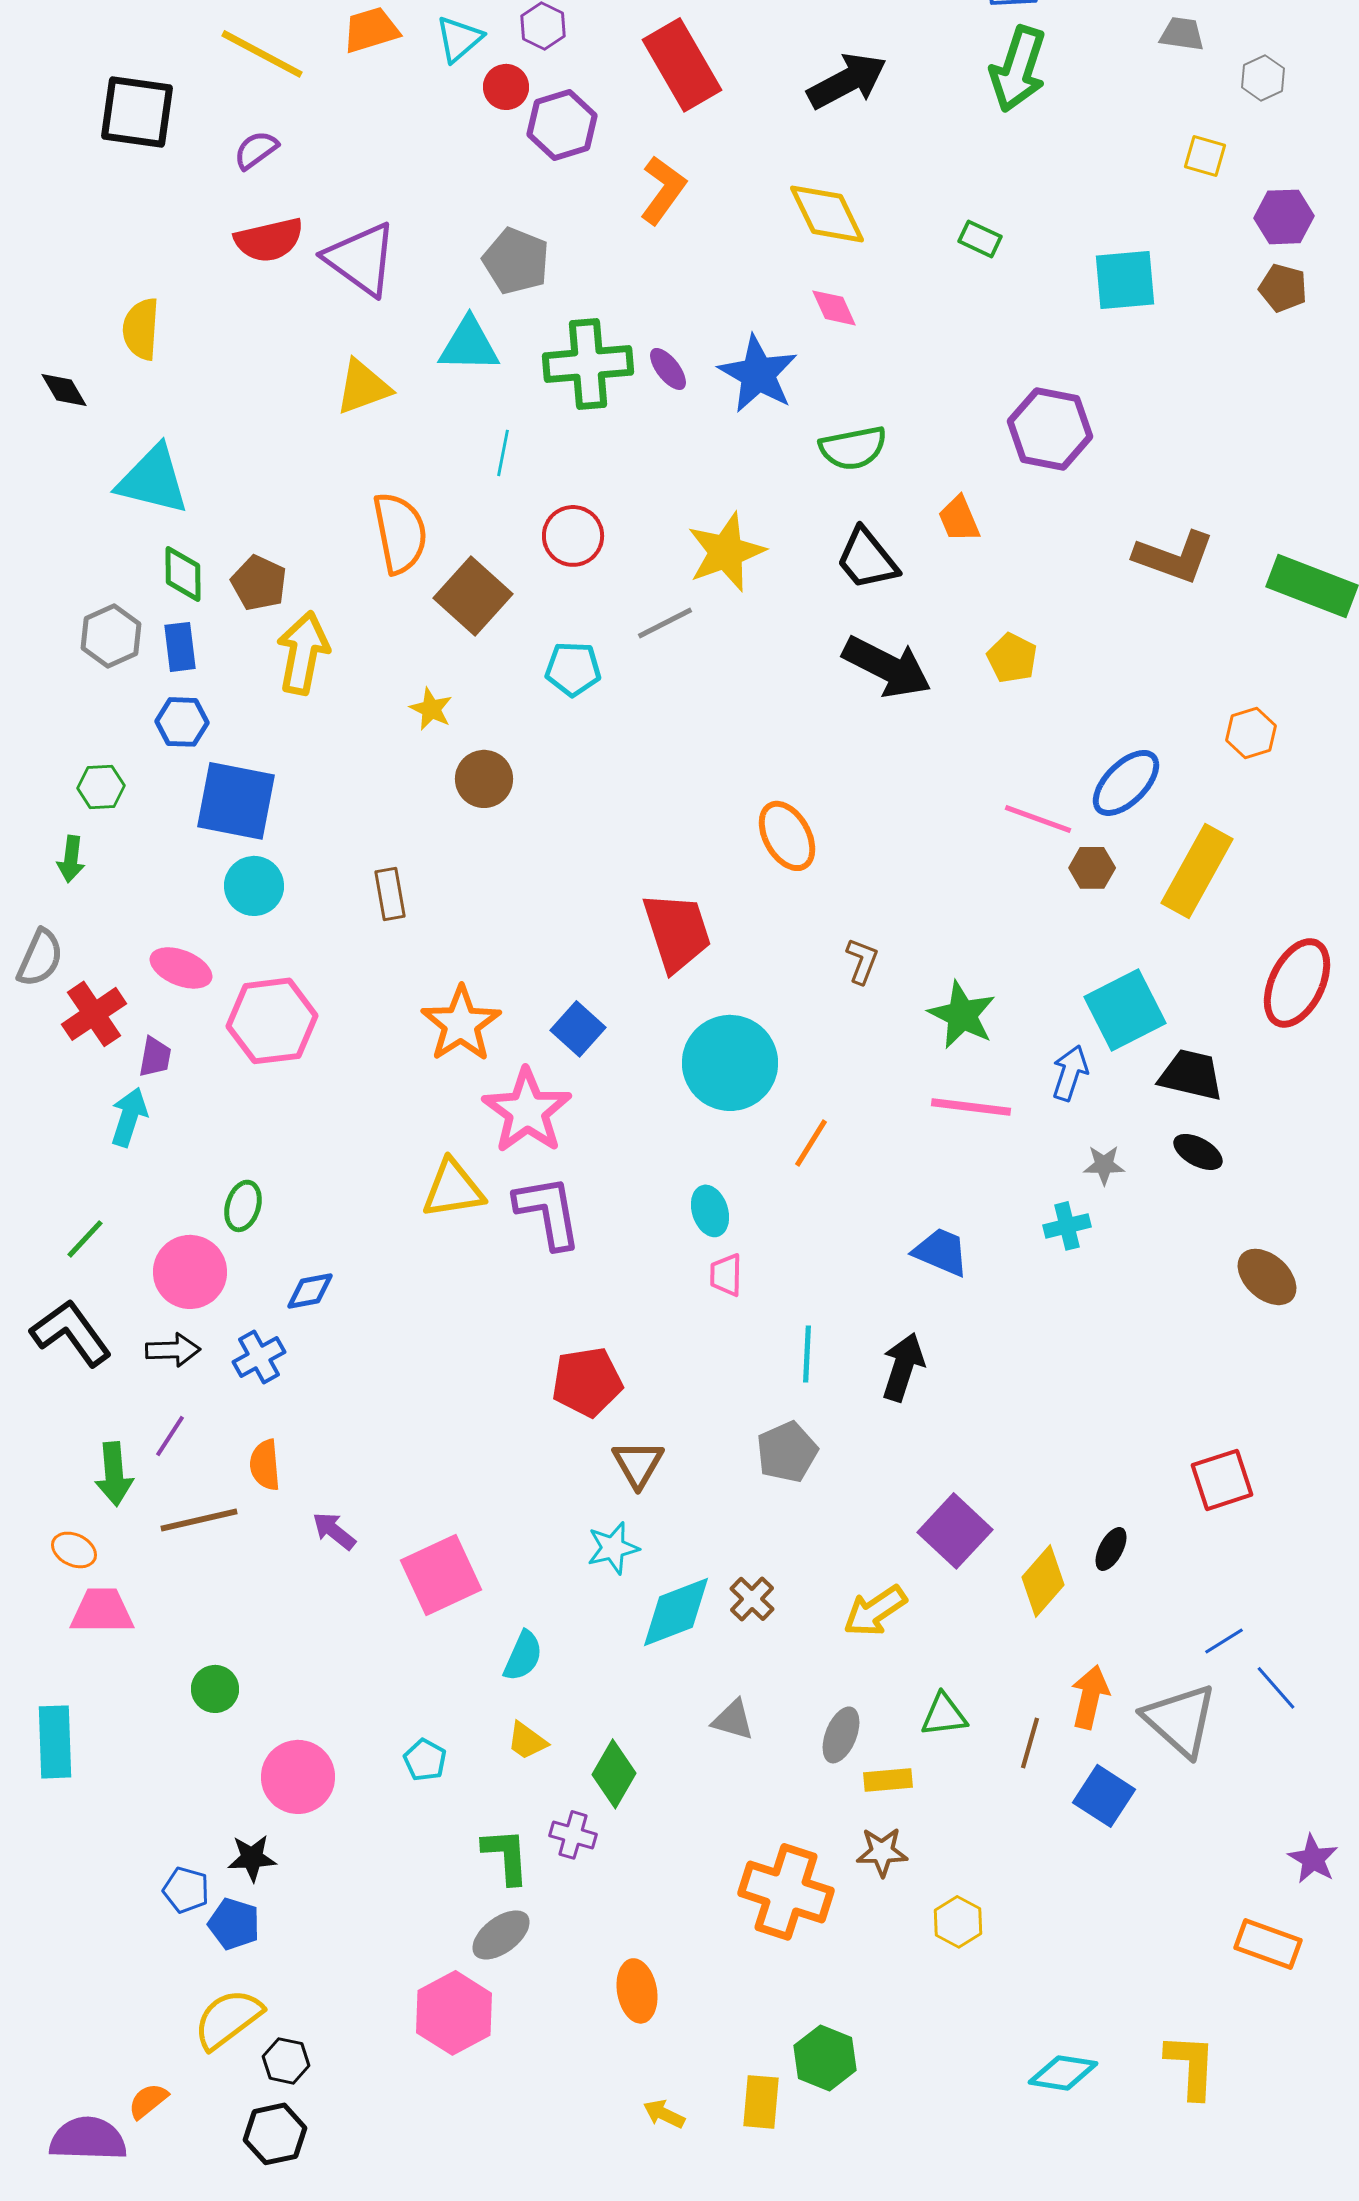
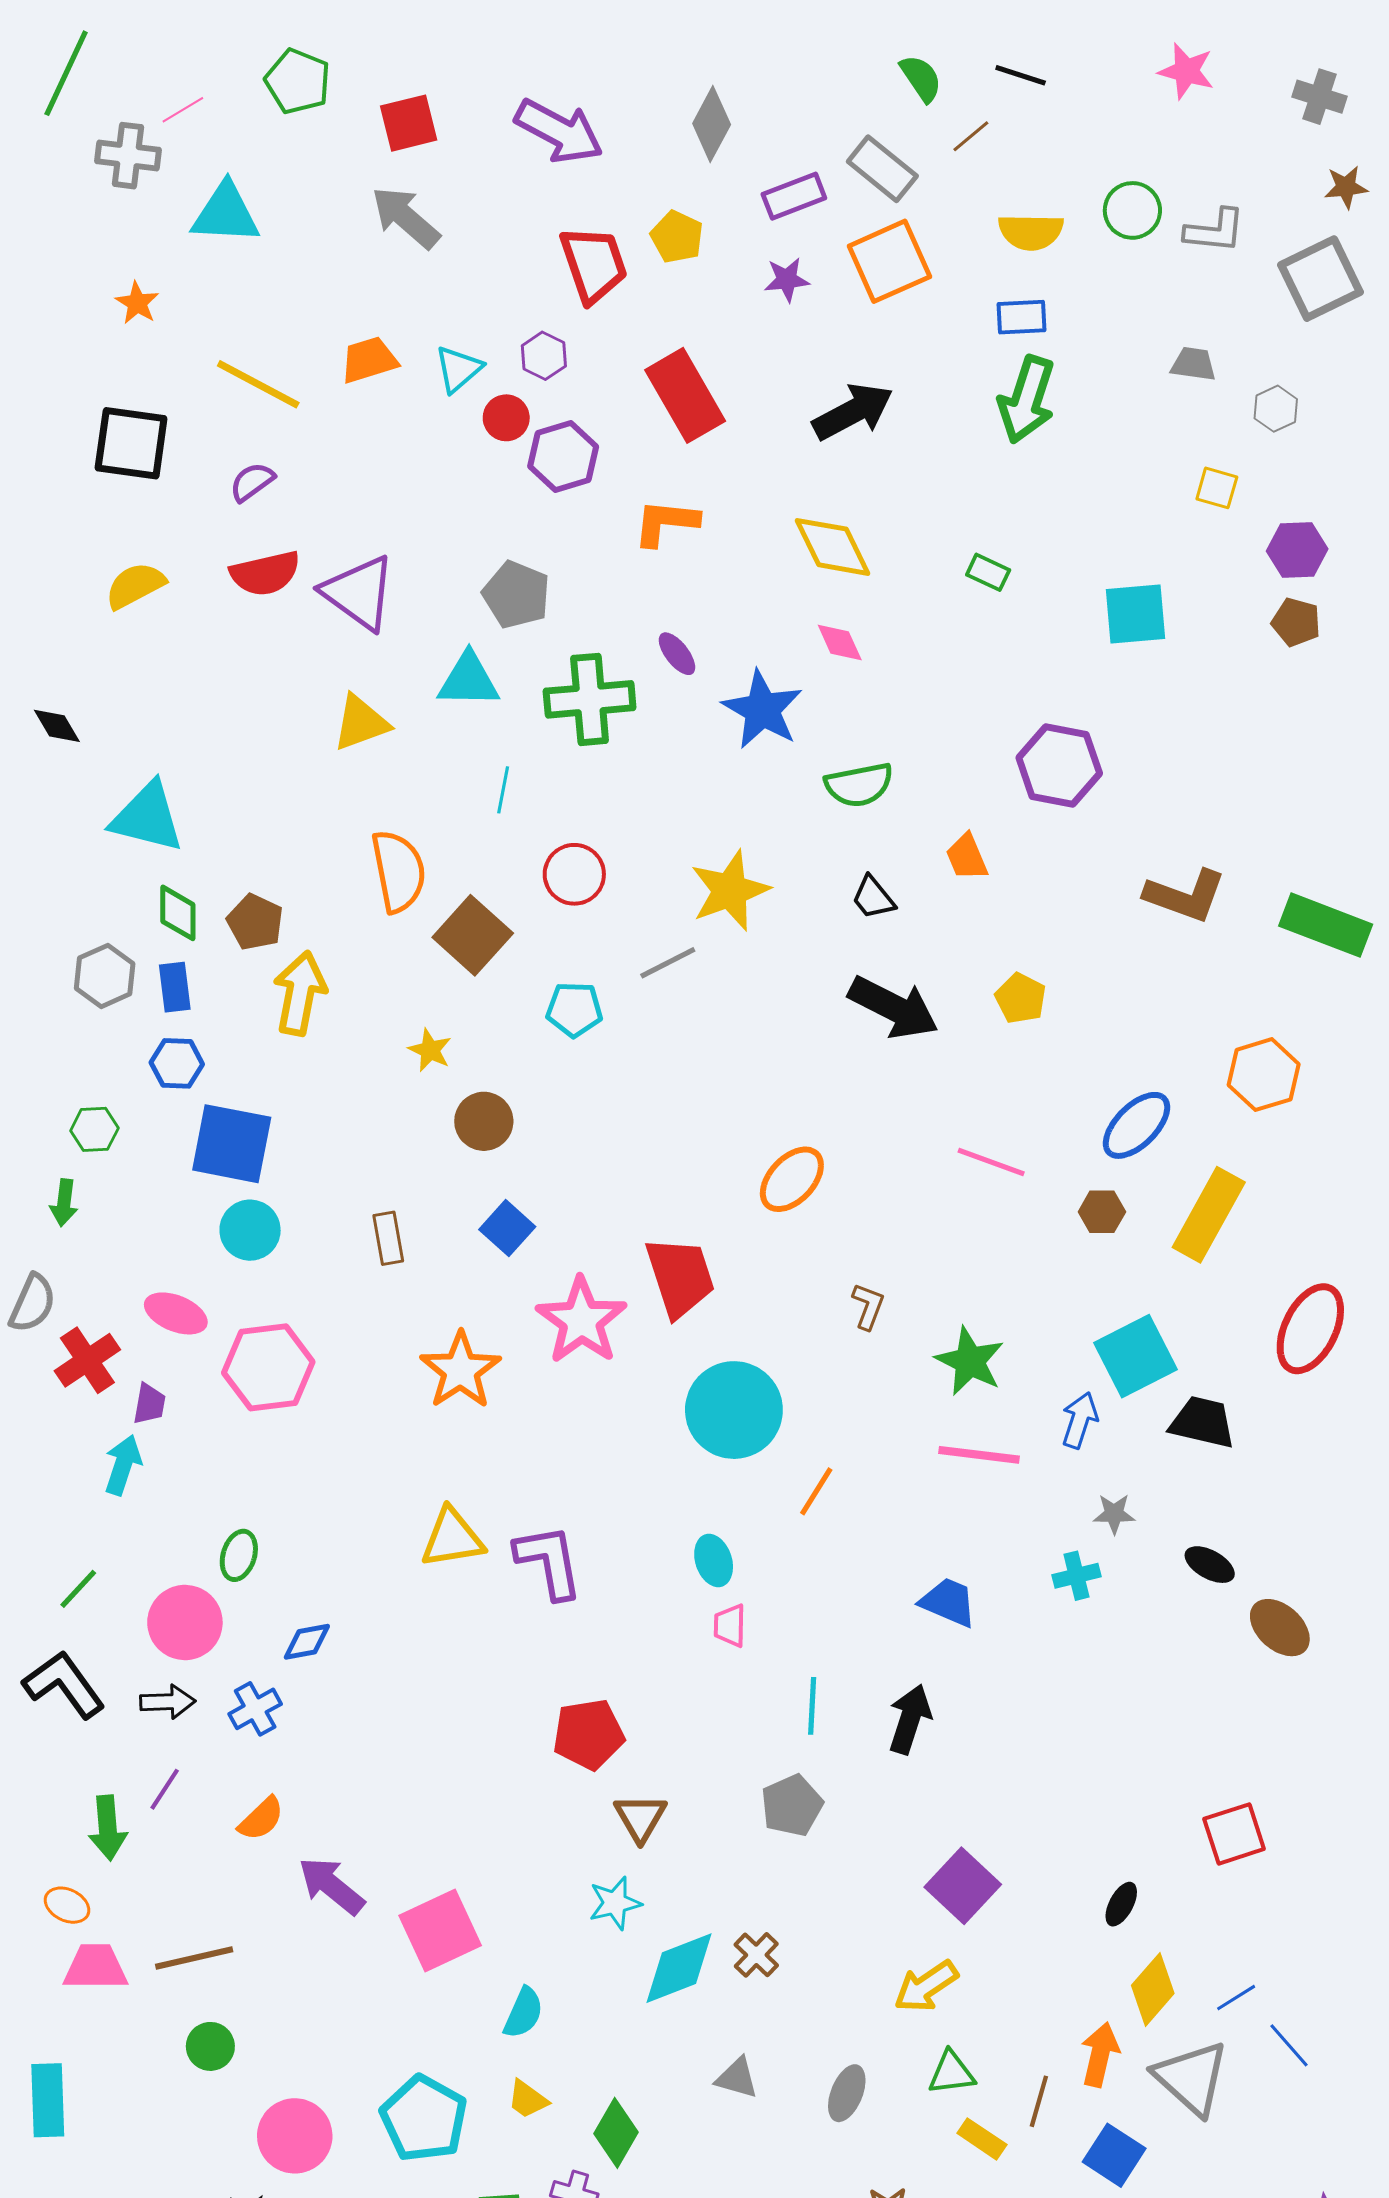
orange L-shape: (663, 190) -> (666, 523), turned -120
yellow semicircle: (141, 329) -> (135, 586), moved, turned 58
purple ellipse: (668, 369) -> (677, 654), moved
black trapezoid: (867, 559) -> (873, 898), size x0.7
orange hexagon: (1251, 733) -> (1264, 1075), size x1.4
pink line: (1038, 819) -> (991, 1162), moved
orange ellipse: (787, 836) -> (792, 1179), turned 72
blue square: (578, 1029) -> (507, 1228), moved
pink star: (527, 1111) -> (581, 1321), moved
black ellipse: (1198, 1152) -> (1210, 1565), moved
orange semicircle: (265, 1465) -> (261, 1819), turned -129
brown line: (199, 1520) -> (194, 1958), moved
purple arrow: (334, 1531) -> (331, 1886), size x1.5
yellow diamond: (1043, 1581) -> (1153, 1989), moved
yellow arrow: (875, 1611) -> (926, 1986), moved
cyan pentagon: (425, 1760) -> (424, 2119), size x2.0
yellow rectangle: (888, 1780) -> (982, 2139), moved, turned 39

